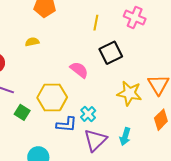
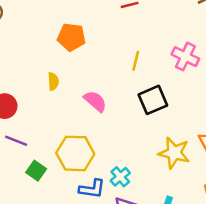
yellow semicircle: (32, 42) -> (53, 81), turned 96
pink semicircle: (79, 70) -> (95, 101), moved

